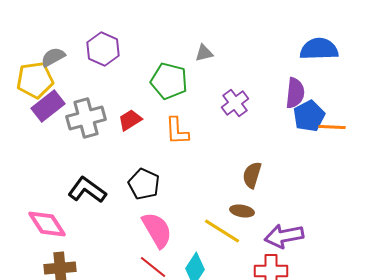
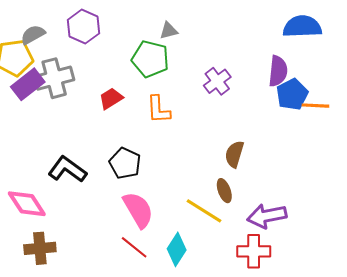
gray triangle: (204, 53) -> (169, 31), moved
gray cross: (86, 118) -> (54, 78), moved
brown ellipse: (242, 211) -> (224, 191), turned 60

